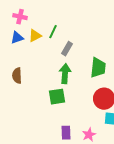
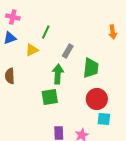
yellow triangle: (35, 36) -> (32, 50), moved
gray rectangle: (67, 49) -> (68, 51), moved

